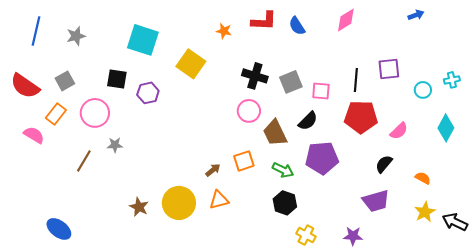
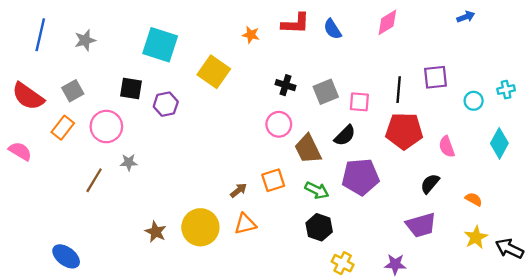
black cross: (255, 76) -> (286, 85), size x0.7
pink semicircle: (399, 131) -> (447, 147), turned 114
pink semicircle: (34, 135) -> (20, 151), moved

